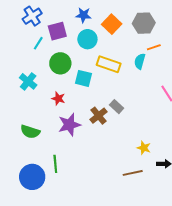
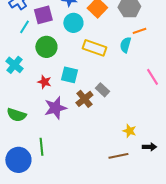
cyan square: (83, 78) -> (69, 75), moved

